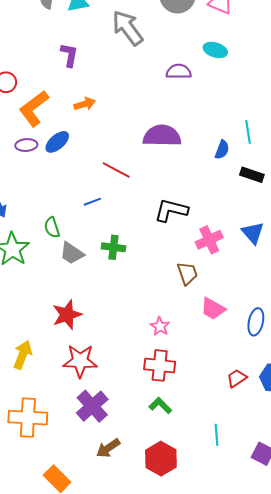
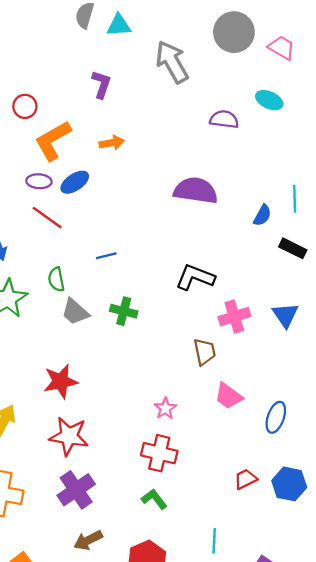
red line: (116, 170) -> (47, 218), moved

